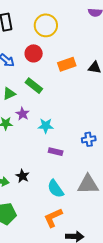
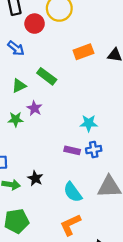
red circle: (34, 53) -> (35, 24), moved
cyan star: (46, 126) -> (89, 123), moved
blue cross: (89, 139) -> (94, 150), moved

